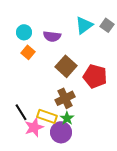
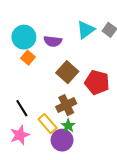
cyan circle: (24, 32) -> (24, 37), size x1.5
black line: (21, 112) -> (22, 108), moved
yellow rectangle: (47, 116) -> (48, 124), turned 30
pink star: (34, 127) -> (20, 135), moved

